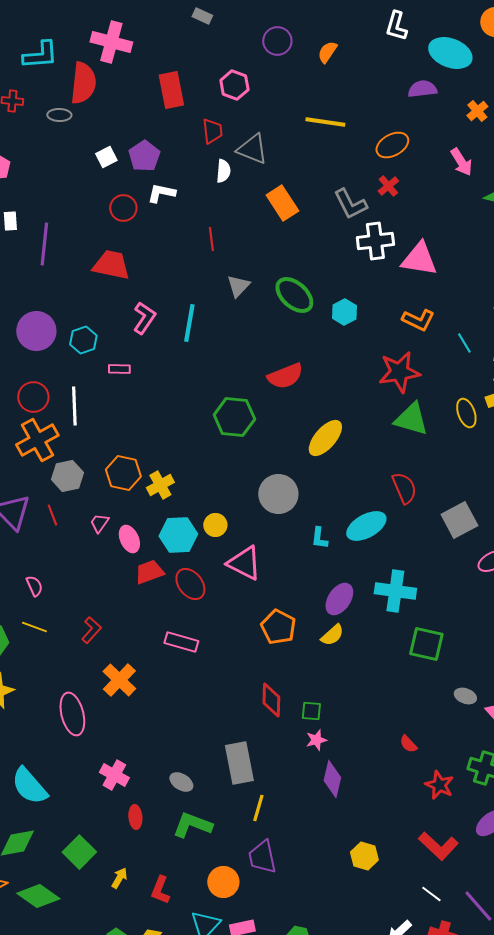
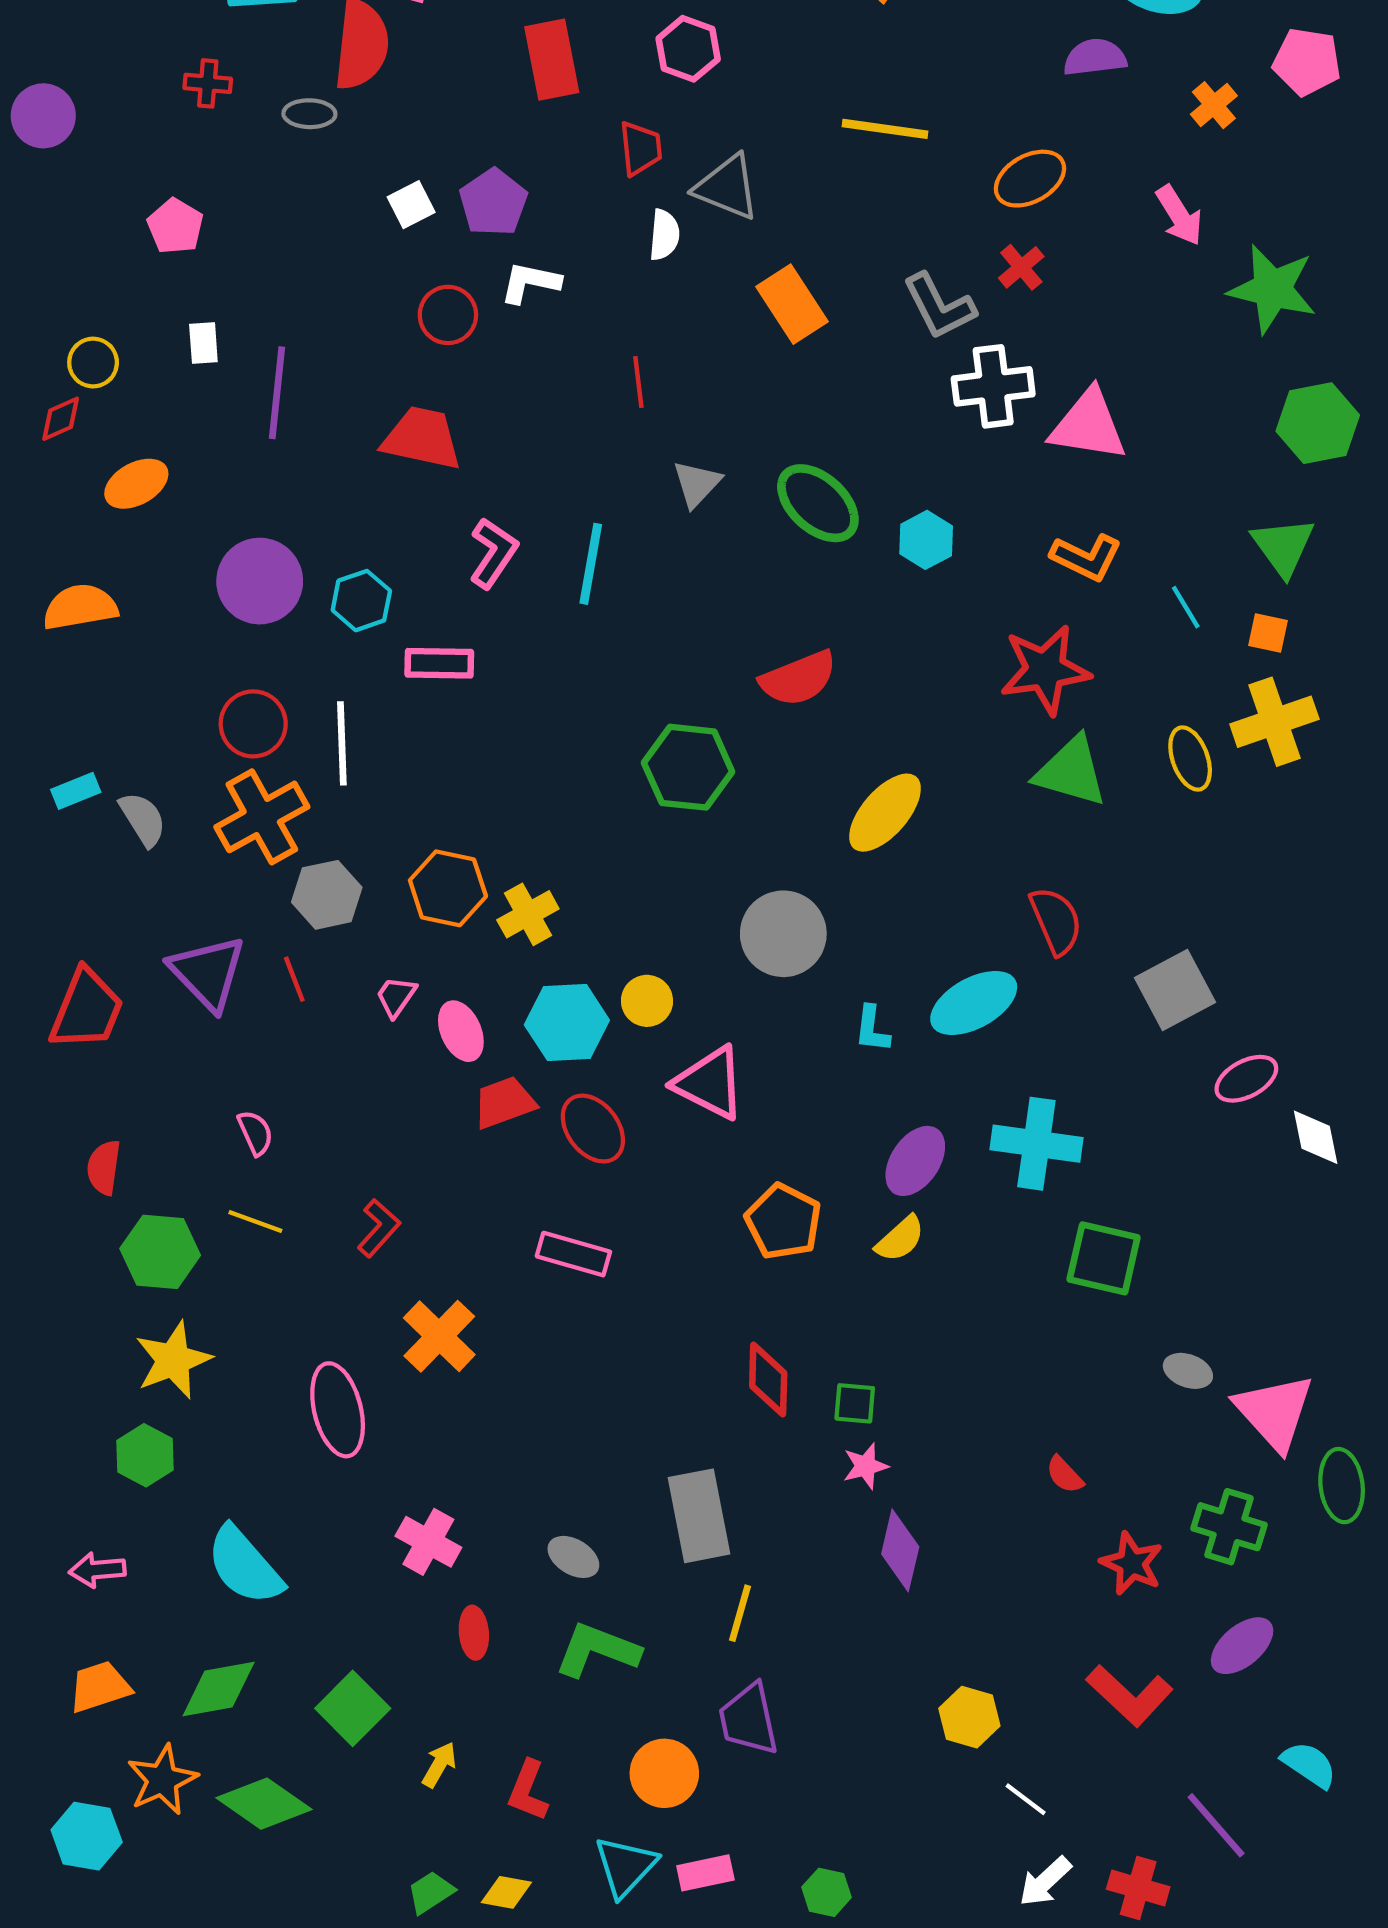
pink rectangle: (119, 369) -> (439, 663), size x1.4
white line: (431, 894) -> (1026, 1799), moved

